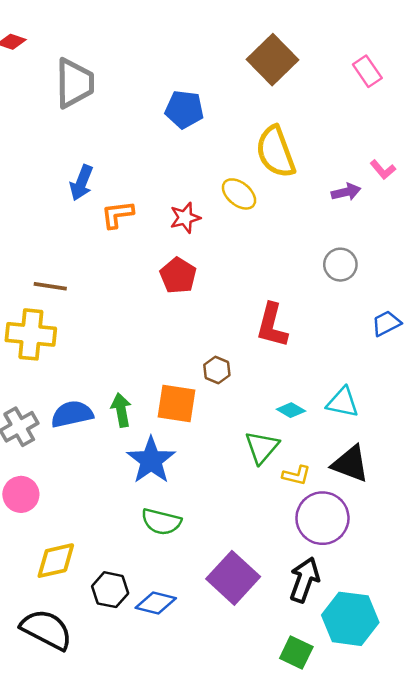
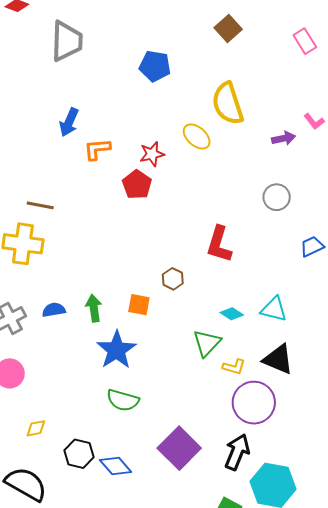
brown square: (273, 60) -> (228, 29), size x0.7
red pentagon: (178, 276) -> (137, 185), moved
orange square: (177, 404) -> (139, 305), size x0.7
blue semicircle: (72, 414) -> (54, 310), size x0.7
yellow diamond: (56, 561) -> (36, 428), size x0.6
blue diamond: (156, 603) -> (116, 466), turned 32

